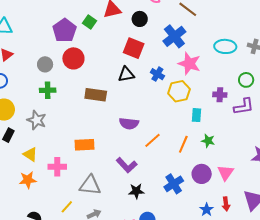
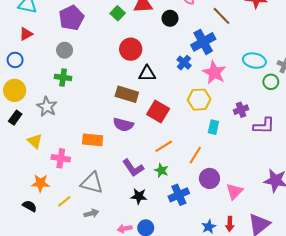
purple pentagon: (65, 30) -> (71, 18), moved
red square: (134, 48) -> (158, 112), moved
red circle: (73, 58) -> (131, 49), moved
blue cross: (157, 74) -> (184, 63), moved
green circle: (246, 80) -> (271, 82), moved
brown rectangle: (96, 95) -> (127, 94), moved
purple cross: (220, 95) -> (241, 110), turned -32
purple semicircle: (129, 123) -> (123, 125), moved
green star: (208, 141) -> (161, 170), moved
purple circle: (202, 174) -> (209, 178), moved
orange star: (28, 180) -> (40, 183), moved

